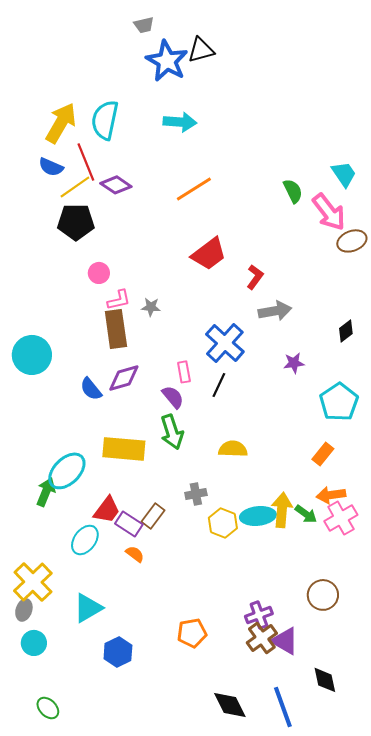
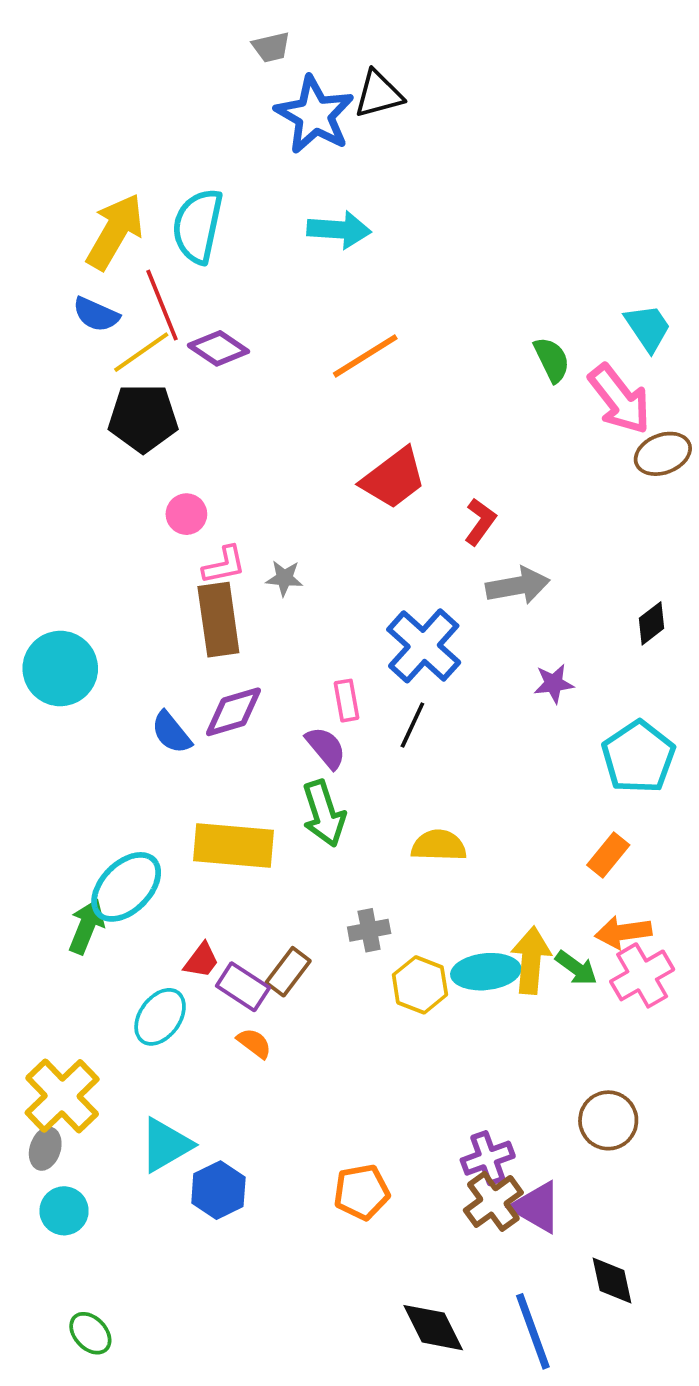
red trapezoid: (107, 510) -> (201, 960), size x0.7
blue hexagon: (118, 652) -> (218, 1190), moved

